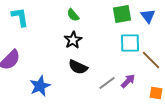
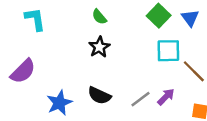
green square: (122, 14) -> (159, 16), turned -36
black semicircle: (78, 67) -> (99, 96), moved

